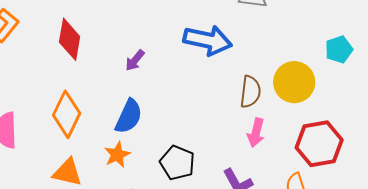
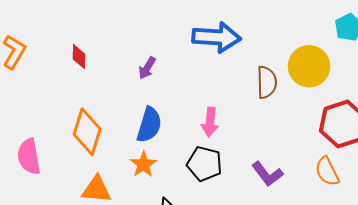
red diamond: (70, 39) -> (79, 57), size x0.6
pink arrow: (256, 133) -> (210, 122), moved

